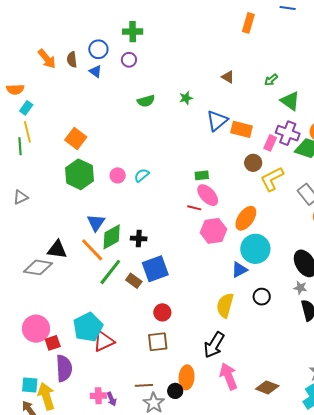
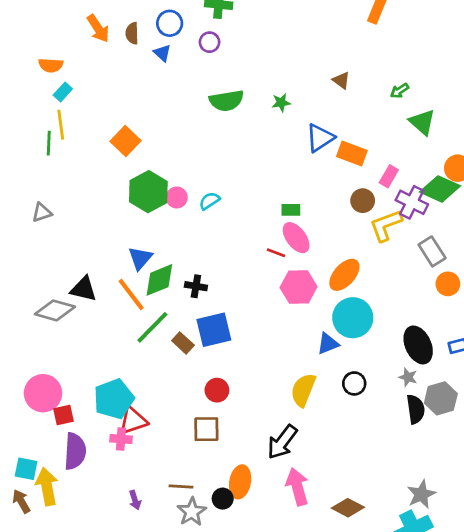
green semicircle: (146, 101) -> (226, 101), size x1.4
purple cross: (288, 133) -> (412, 202), moved
green hexagon: (80, 174) -> (148, 192), moved
pink cross: (98, 396) -> (121, 439), moved

